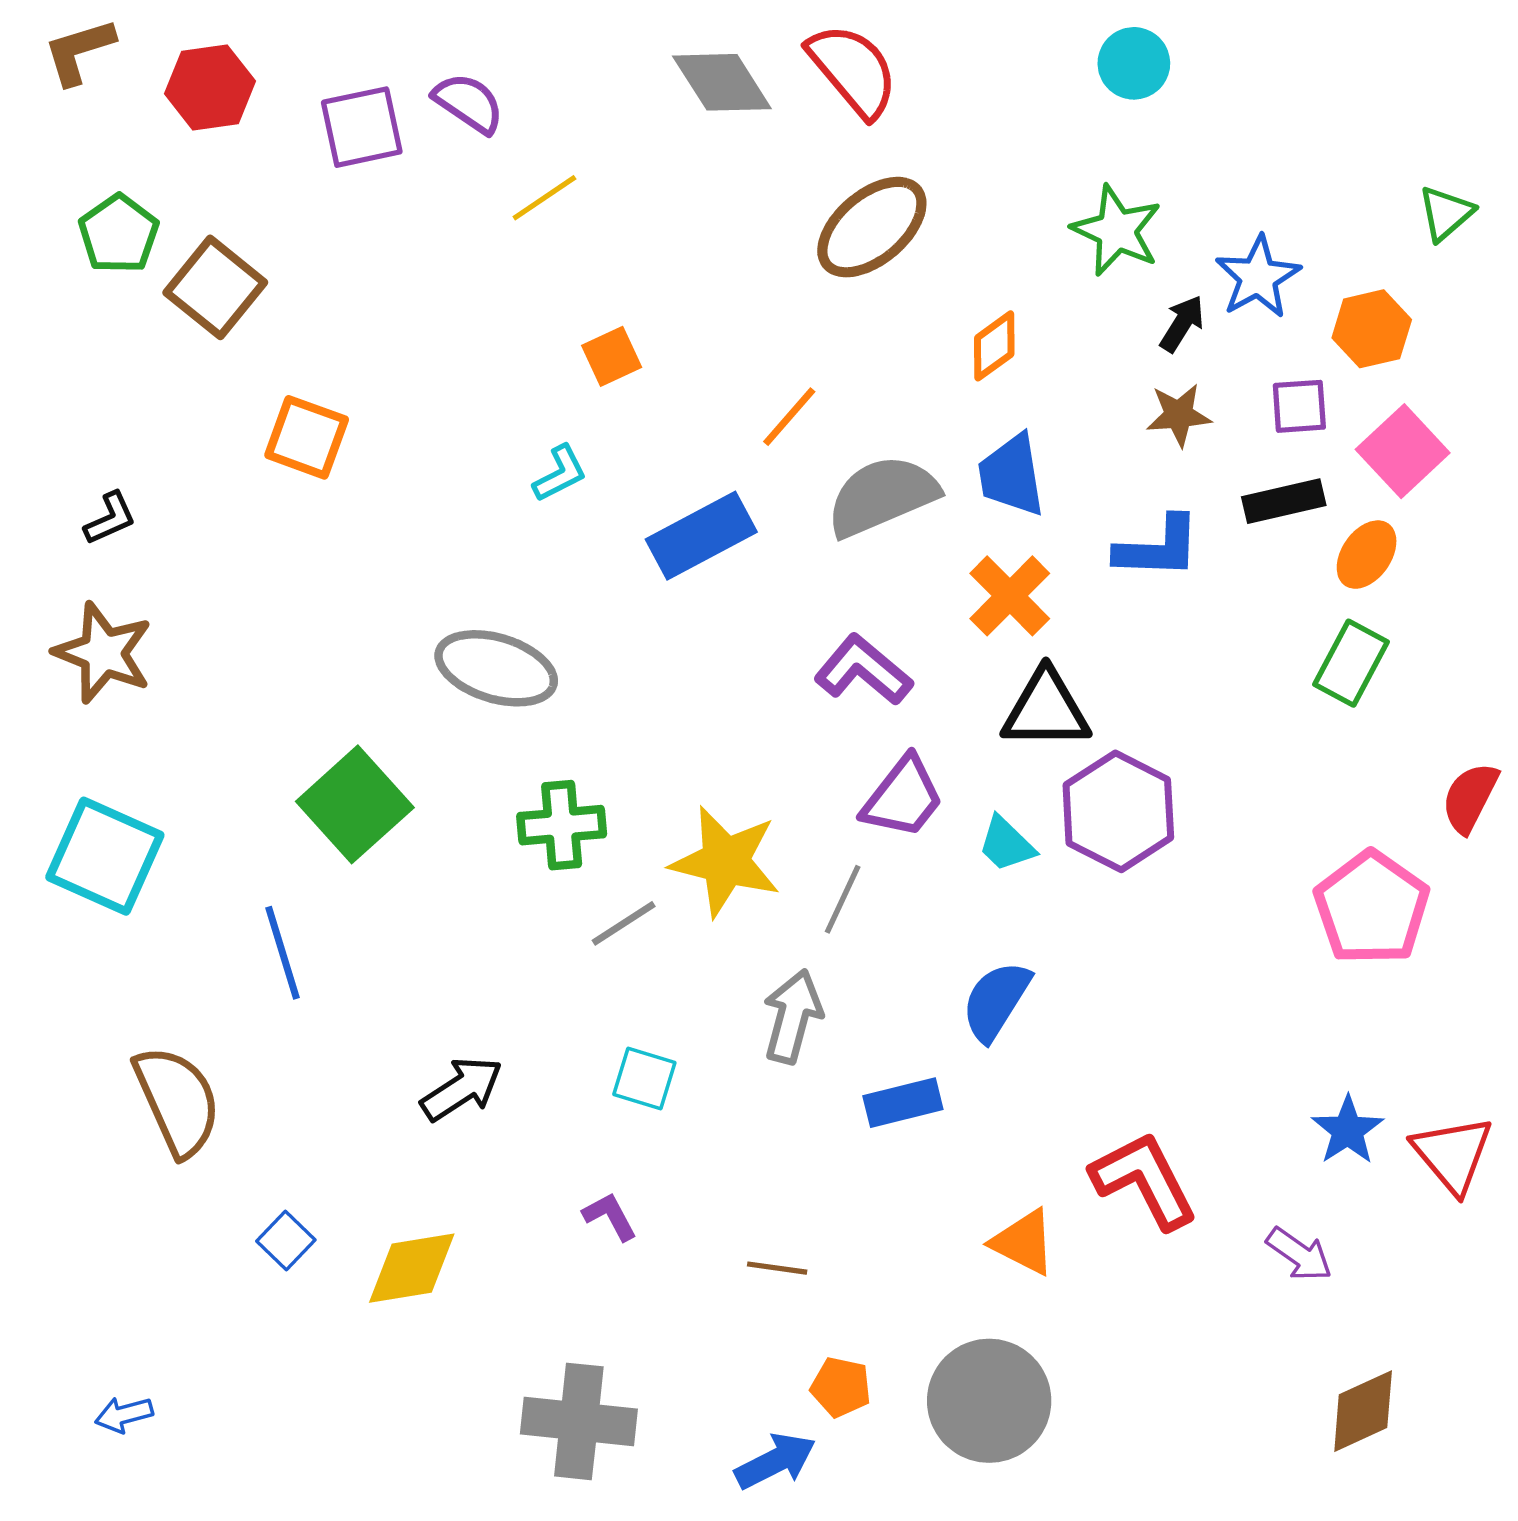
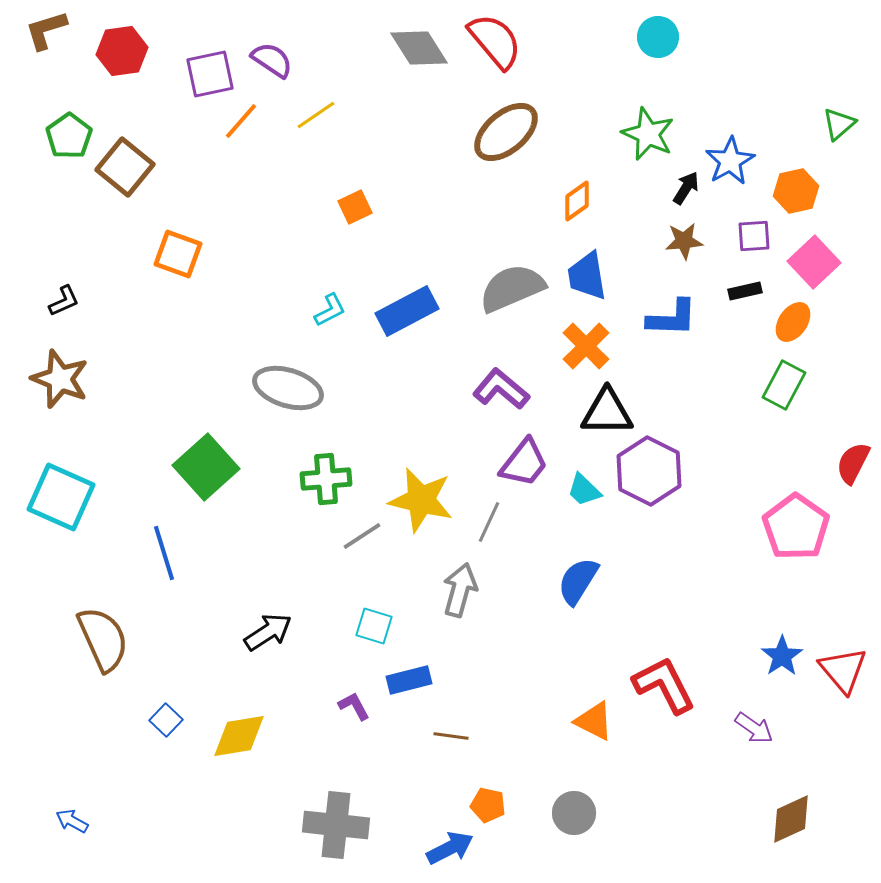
orange line: (789, 417) -> (241, 121), moved
cyan L-shape: (560, 474) -> (330, 310), moved
black rectangle: (1284, 501) -> (745, 291), size x0.7
blue rectangle: (903, 1103) -> (409, 680), moved
gray circle: (989, 1401) -> (574, 813), size x0.6
blue arrow: (124, 1415) -> (72, 821), turned 44

